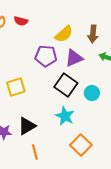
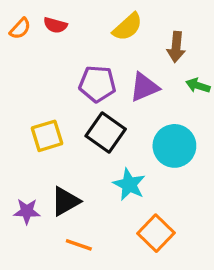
yellow semicircle: (64, 34) -> (127, 27), moved
black square: (66, 85) -> (106, 133), moved
cyan circle: (92, 93) -> (174, 146), size x1.6
orange line: (35, 152) -> (79, 245), turned -56

